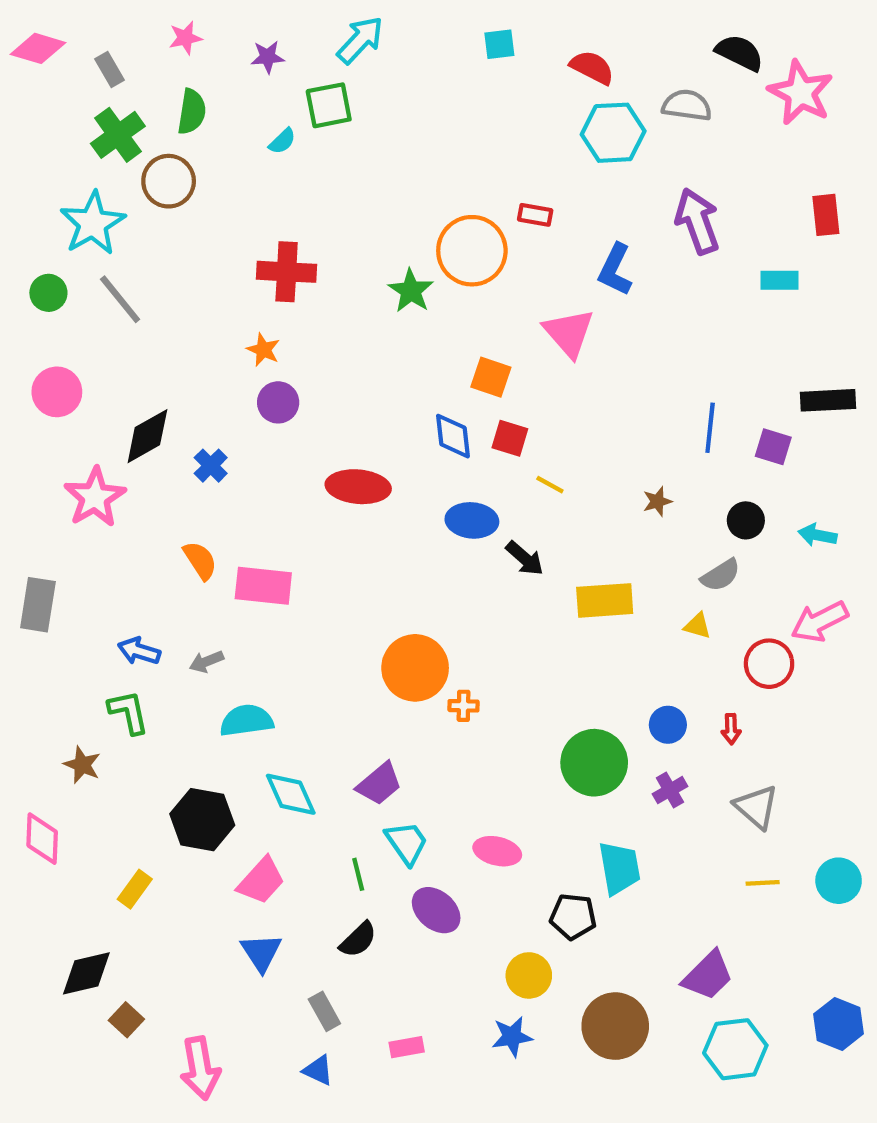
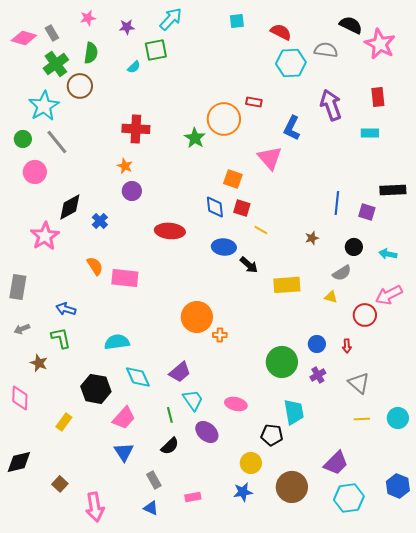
pink diamond: (38, 48) -> (24, 38), moved
red rectangle: (826, 215) -> (378, 97), moved
pink circle: (57, 392) -> (35, 172), moved
gray arrow: (206, 662) -> (22, 329), moved
black diamond: (86, 973) -> (19, 462), moved

